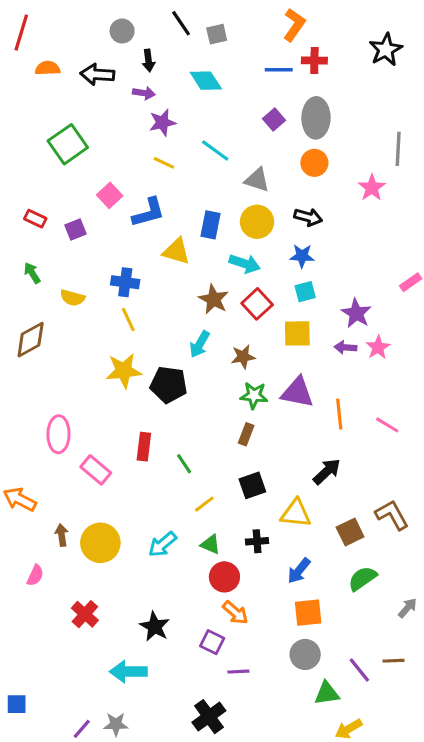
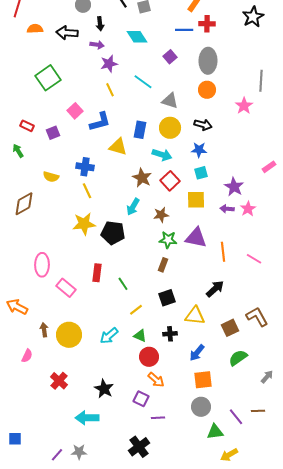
purple square: (274, 119) -> (170, 57), moved
yellow line: (164, 163) -> (110, 90), turned 40
green arrow: (32, 273) -> (18, 151), moved

